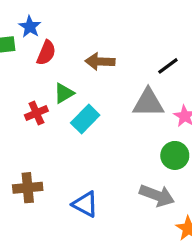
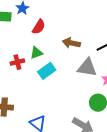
red semicircle: (46, 53) -> (39, 27), moved
brown arrow: (100, 61) -> (71, 43), moved

